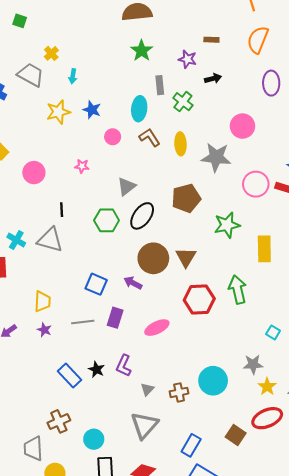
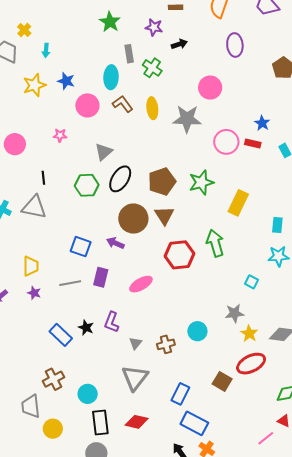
pink circle: (113, 137) -> (87, 105), size x1.5
brown pentagon: (186, 198) -> (162, 182), moved
yellow rectangle: (264, 249) -> (238, 203), turned 30
cyan circle: (213, 381) -> (197, 331), size x0.7

